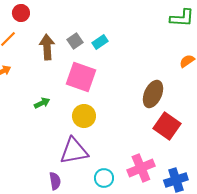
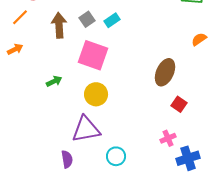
red square: (167, 126) -> (179, 104), size x0.6
pink cross: (141, 168) -> (168, 138), moved, size x0.6

